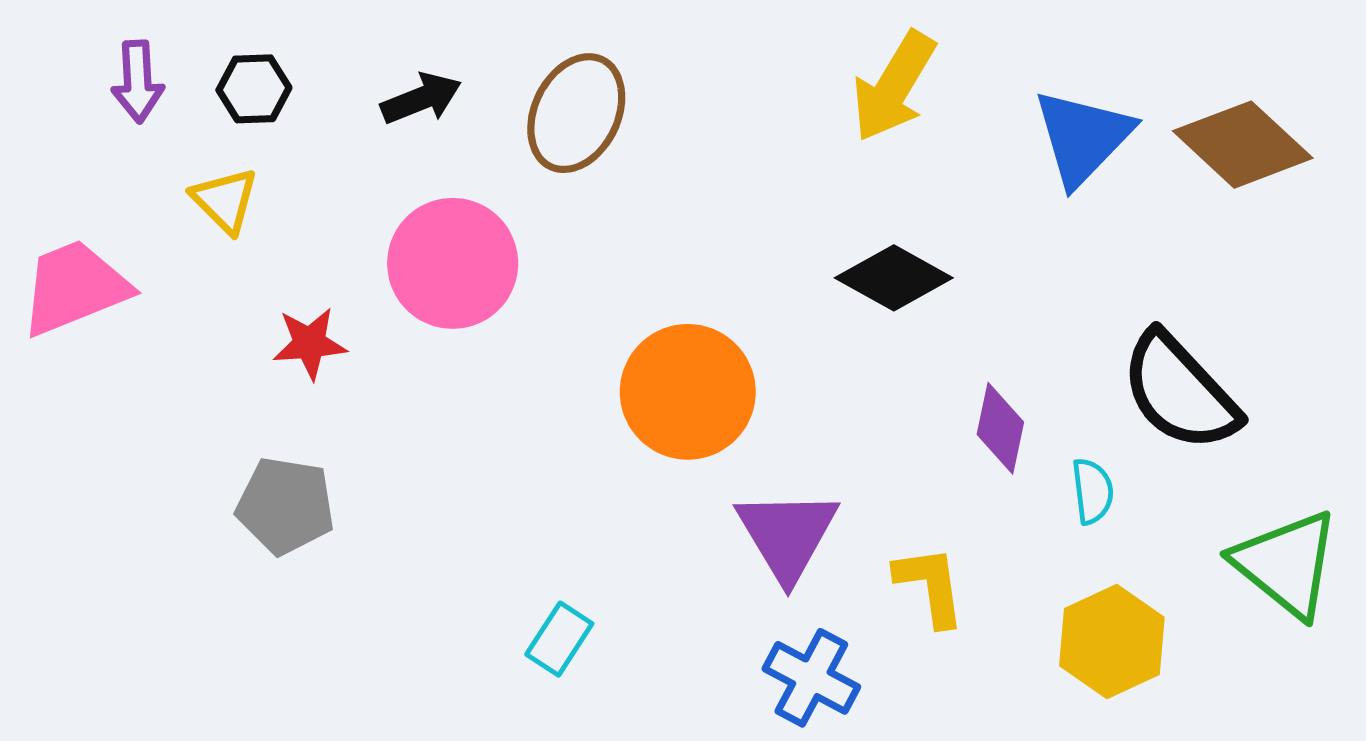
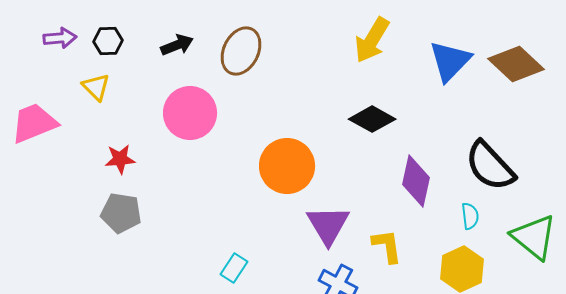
purple arrow: (138, 82) -> (60, 38), turned -92
red star: (310, 343) -> (120, 159), moved
purple diamond: (1000, 428) -> (416, 181), size x1.4
cyan semicircle: (1093, 491) -> (470, 216), moved

